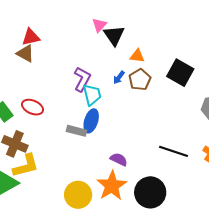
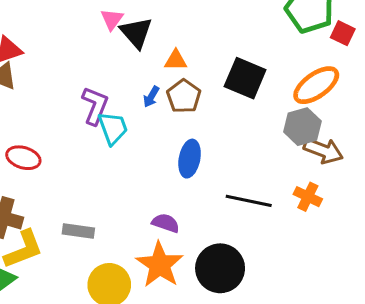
blue ellipse: (91, 121) -> (190, 159), moved
gray rectangle: (76, 131) -> (78, 231), moved

